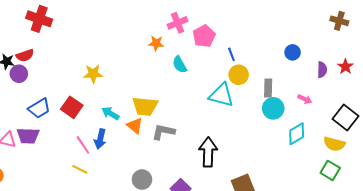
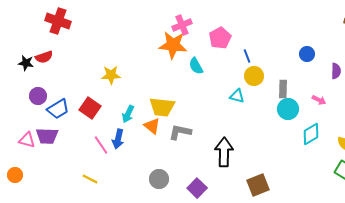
pink cross: (178, 23) -> (182, 25), moved
orange star: (156, 43) -> (173, 45), size x1.8
purple circle: (19, 74) -> (38, 96), moved
cyan triangle: (221, 95) -> (237, 96), size x0.6
cyan arrow: (110, 113) -> (128, 114), turned -96
yellow line: (80, 169) -> (90, 179), moved

